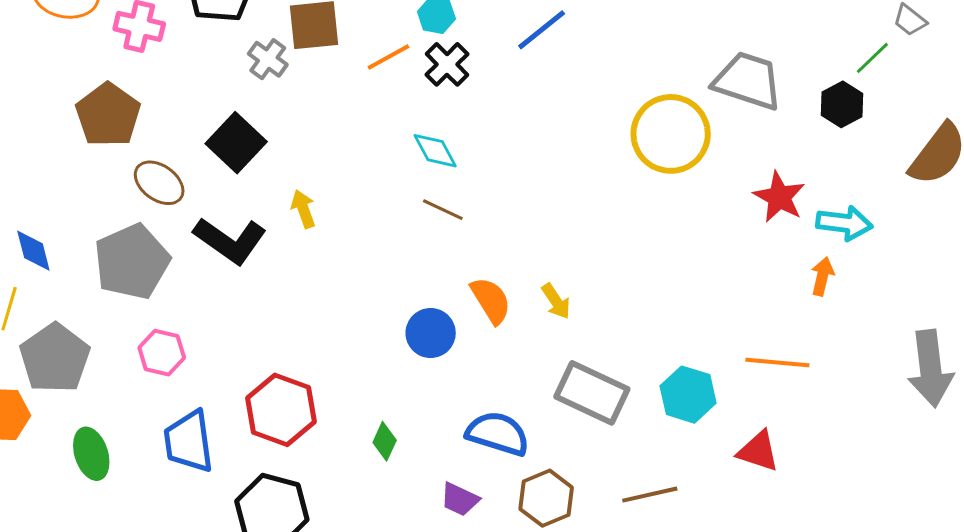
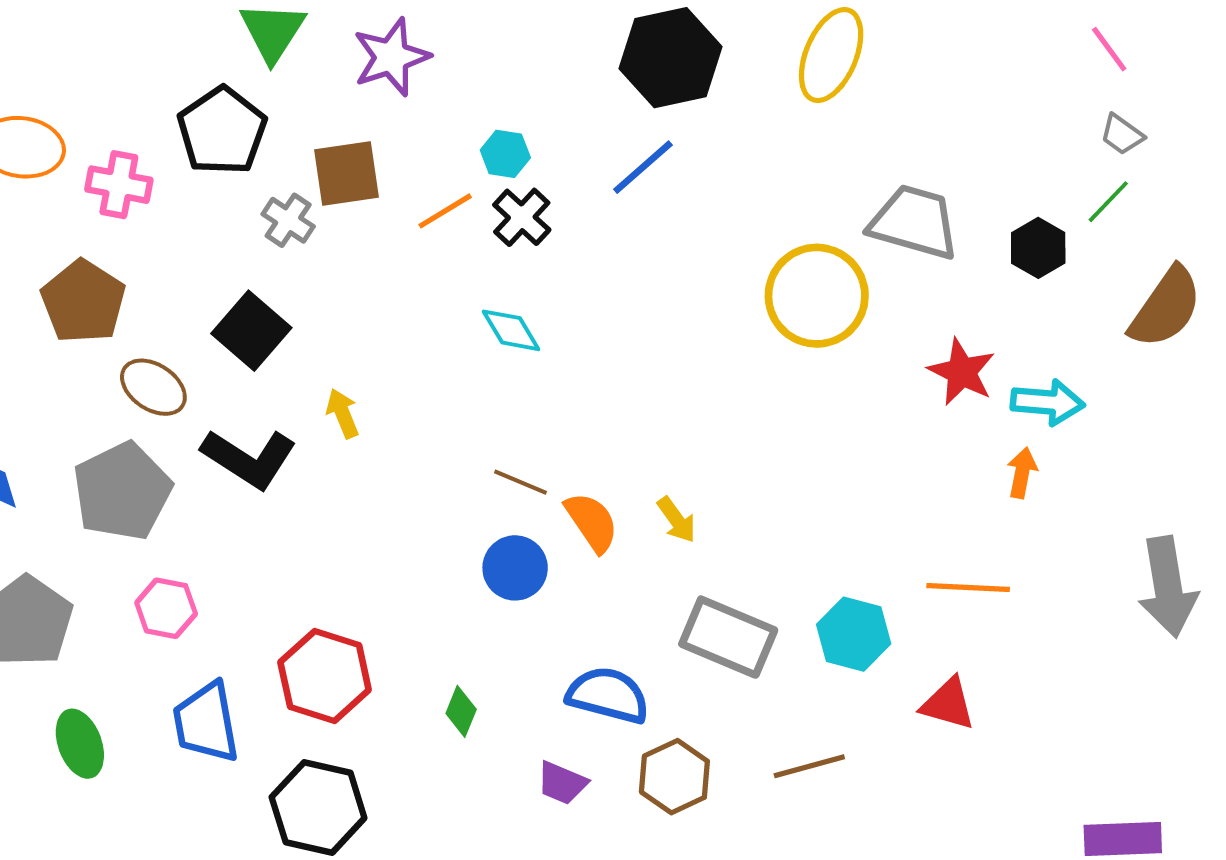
green line: (872, 58) -> (1108, 202), moved
brown line: (443, 210) -> (521, 482), moved

